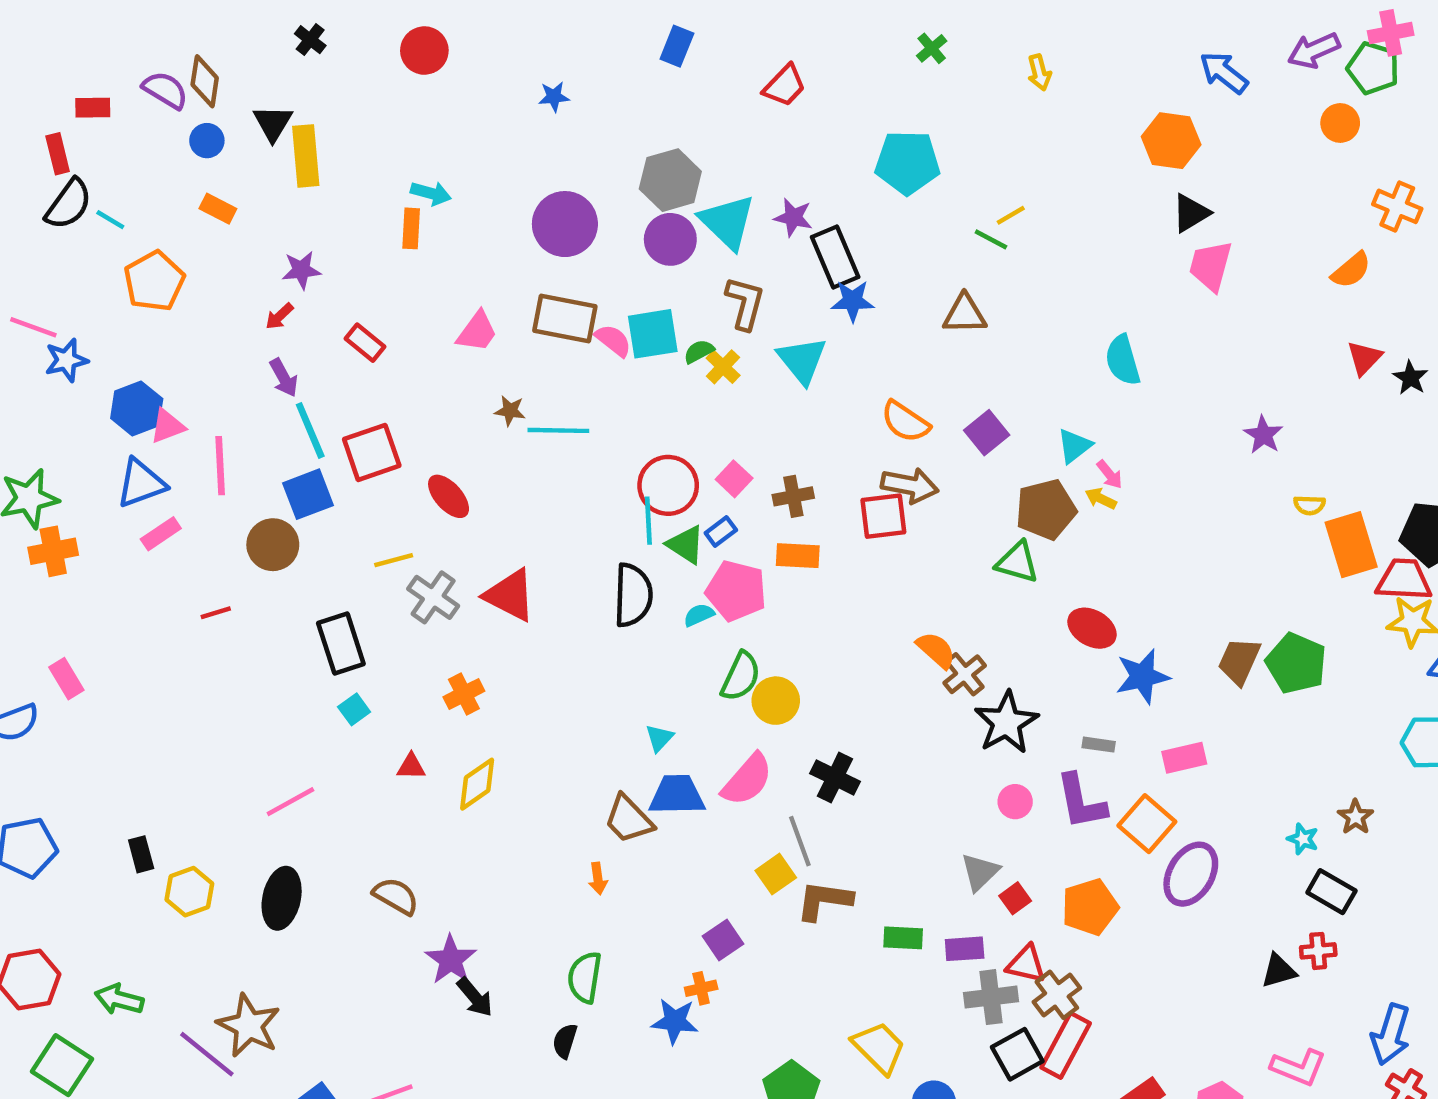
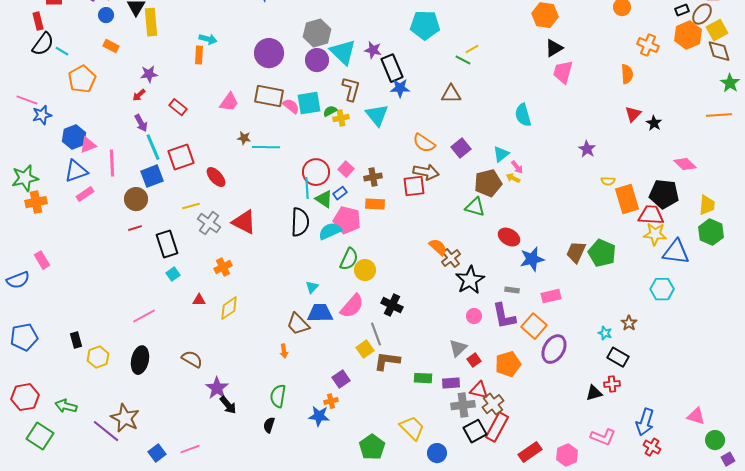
orange semicircle: (1351, 270) -> (627, 74), turned -54
yellow cross: (723, 367) -> (341, 118), turned 35
red line: (216, 613) -> (135, 228), moved
cyan semicircle: (699, 615) -> (330, 231), size x1.6

